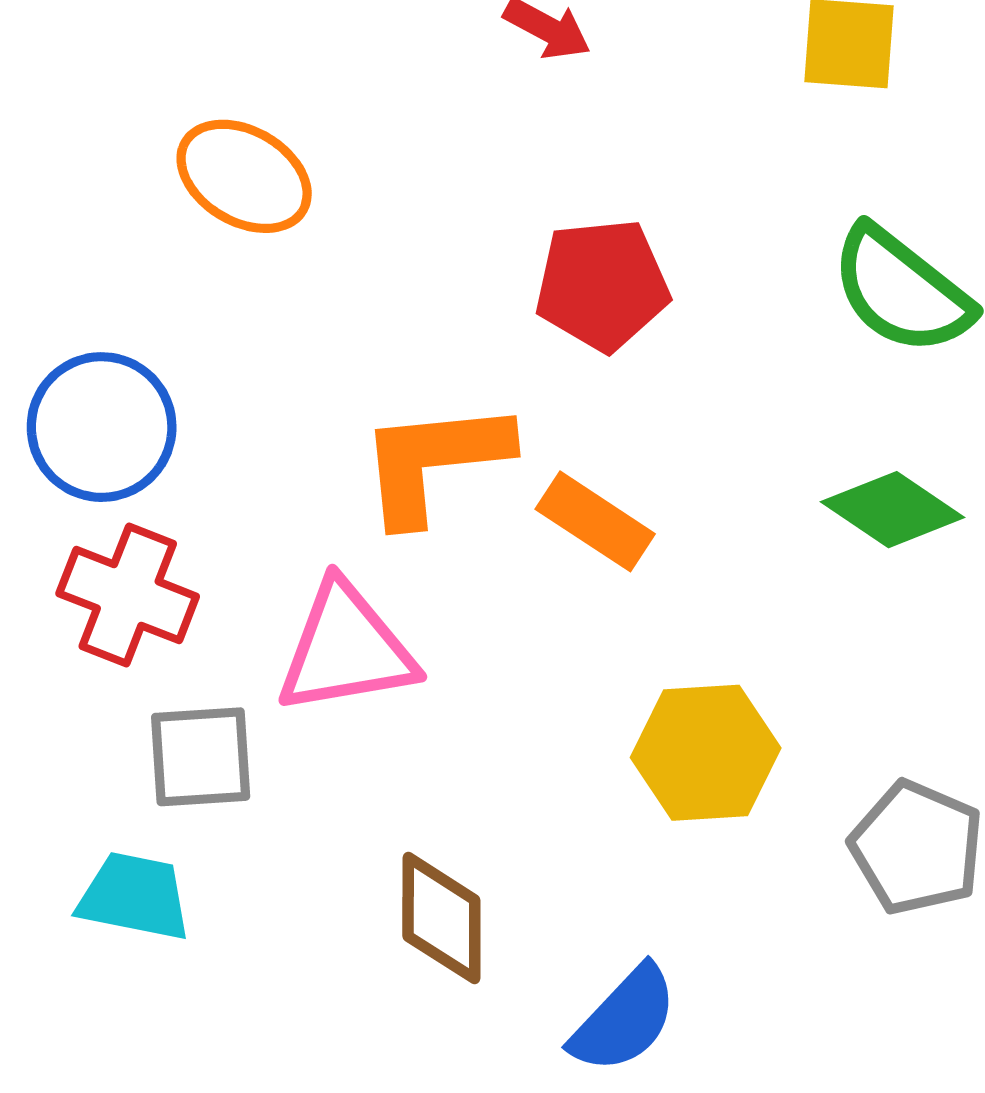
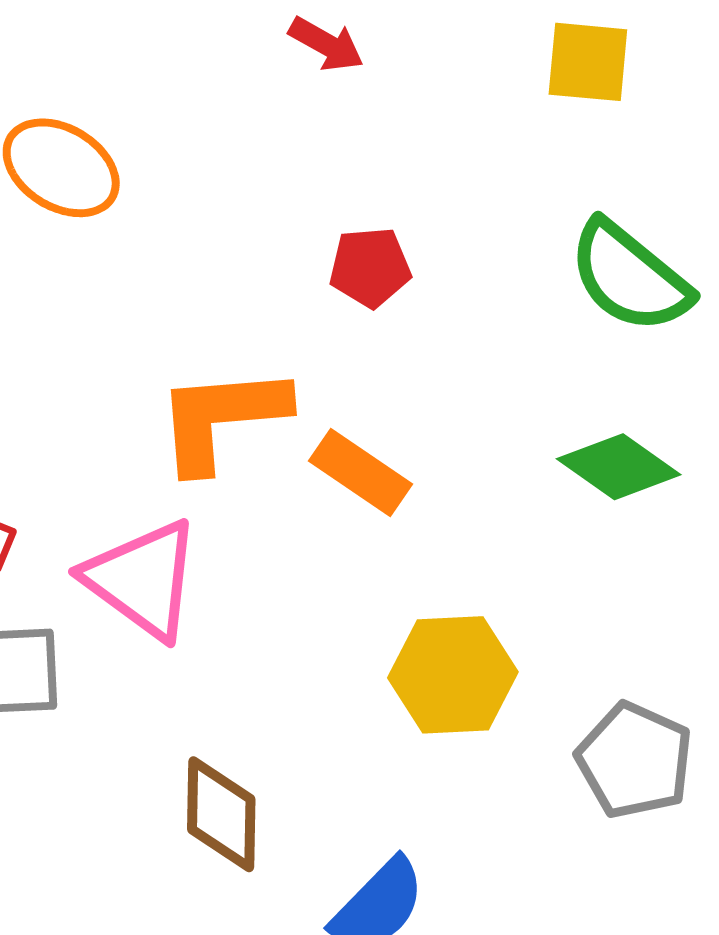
red pentagon: (602, 285) -> (370, 267), size x0.7
pink triangle: (346, 649) -> (142, 579), turned 45

